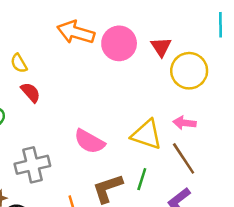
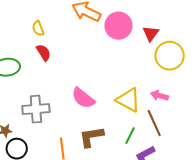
green line: (142, 179) -> (130, 136), moved

